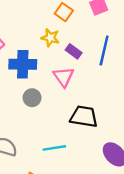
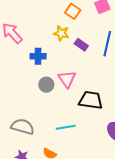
blue cross: (23, 64) -> (38, 56), size x0.7
pink triangle: (64, 77) -> (67, 79), moved

